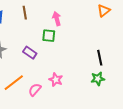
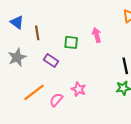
brown line: (25, 13) -> (37, 33), moved
pink arrow: (57, 19) -> (97, 35), moved

